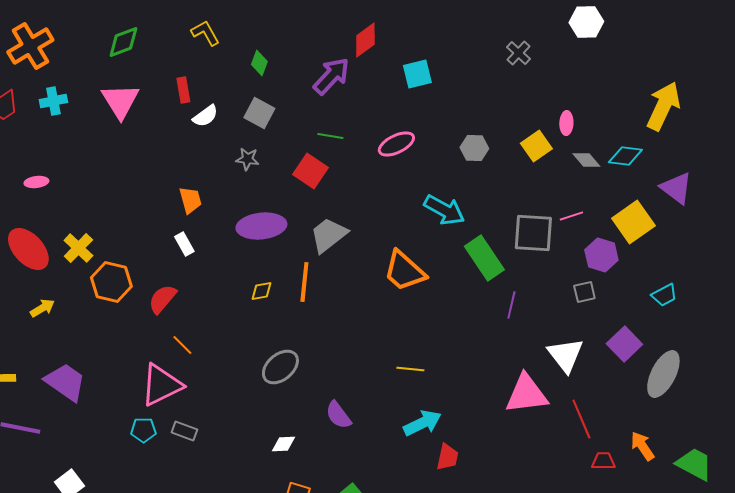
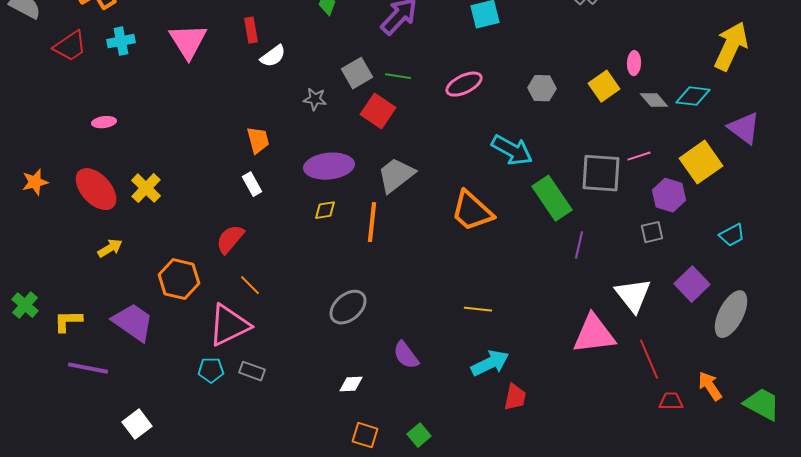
gray square: (259, 113) -> (357, 73), moved, turned 32
orange hexagon: (111, 282) -> (179, 279), moved
yellow diamond: (261, 291) -> (325, 210), moved

